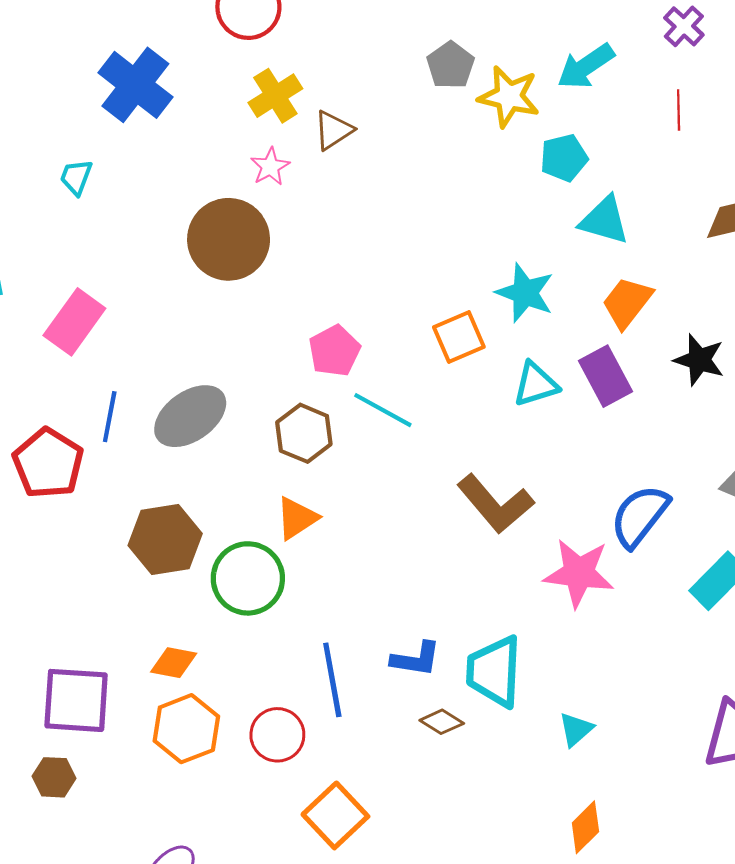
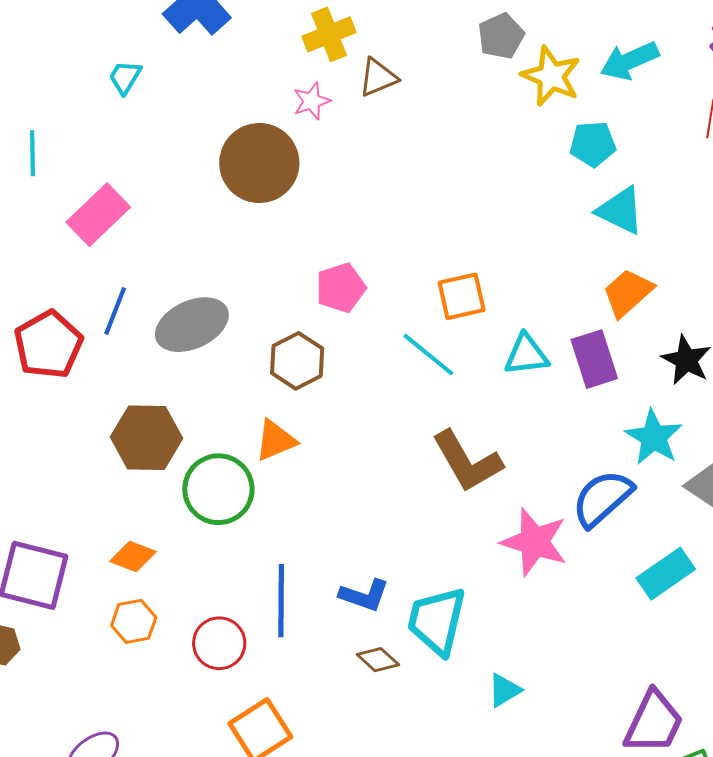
cyan star: (525, 293) -> (654, 437), moved
cyan line: (383, 410) -> (428, 355), moved
orange hexagon: (186, 729) -> (134, 621), size x0.7

